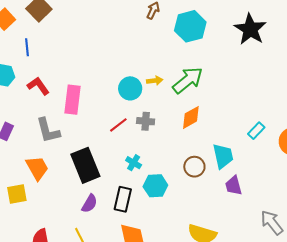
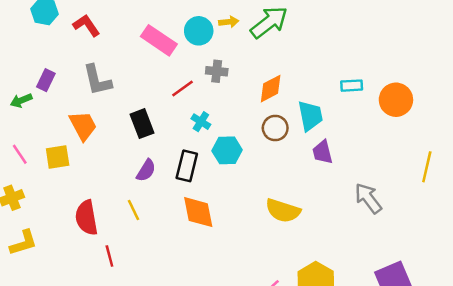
pink rectangle: (73, 100) -> (159, 40), moved, turned -64
orange diamond: (191, 117) -> (271, 89), moved
red line: (118, 125) -> (182, 88), moved
cyan rectangle: (256, 131) -> (352, 86), turned 42
black rectangle: (85, 165) -> (142, 124), size x0.7

